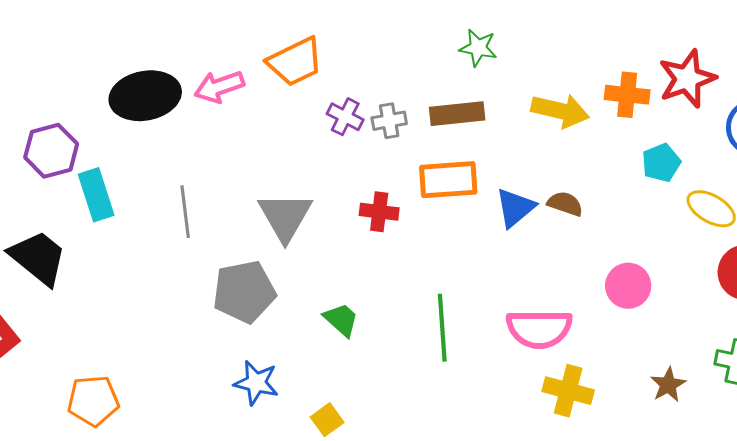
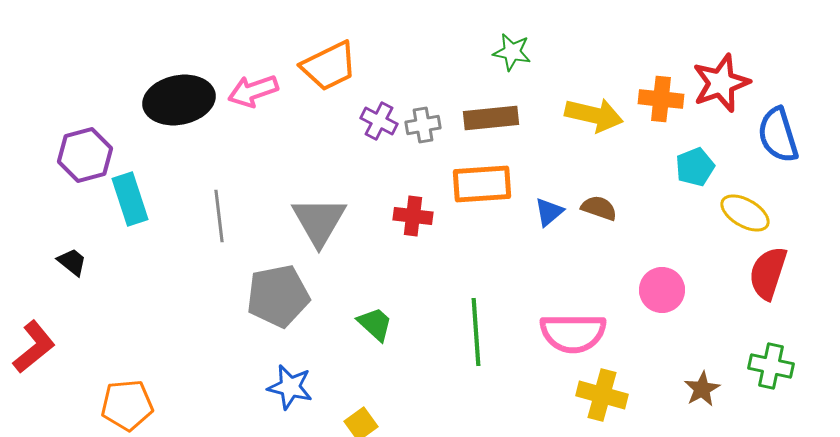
blue triangle: (515, 208) -> (549, 212), size x0.7
black trapezoid: (38, 258) -> (72, 262), size x0.5

